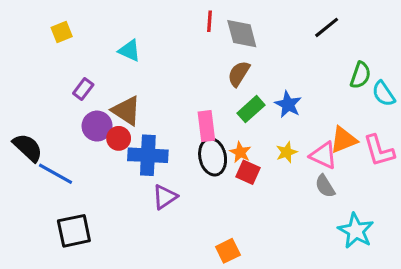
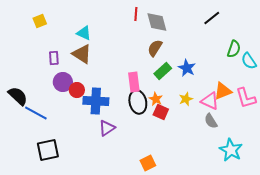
purple rectangle: (83, 89) -> (54, 58), turned -40
brown triangle: (126, 111) -> (82, 54), moved

